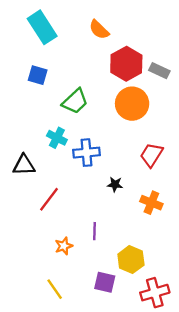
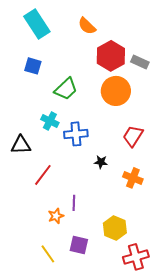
purple line: (94, 231) -> (74, 203), moved
purple square: (105, 282) -> (79, 245), moved

